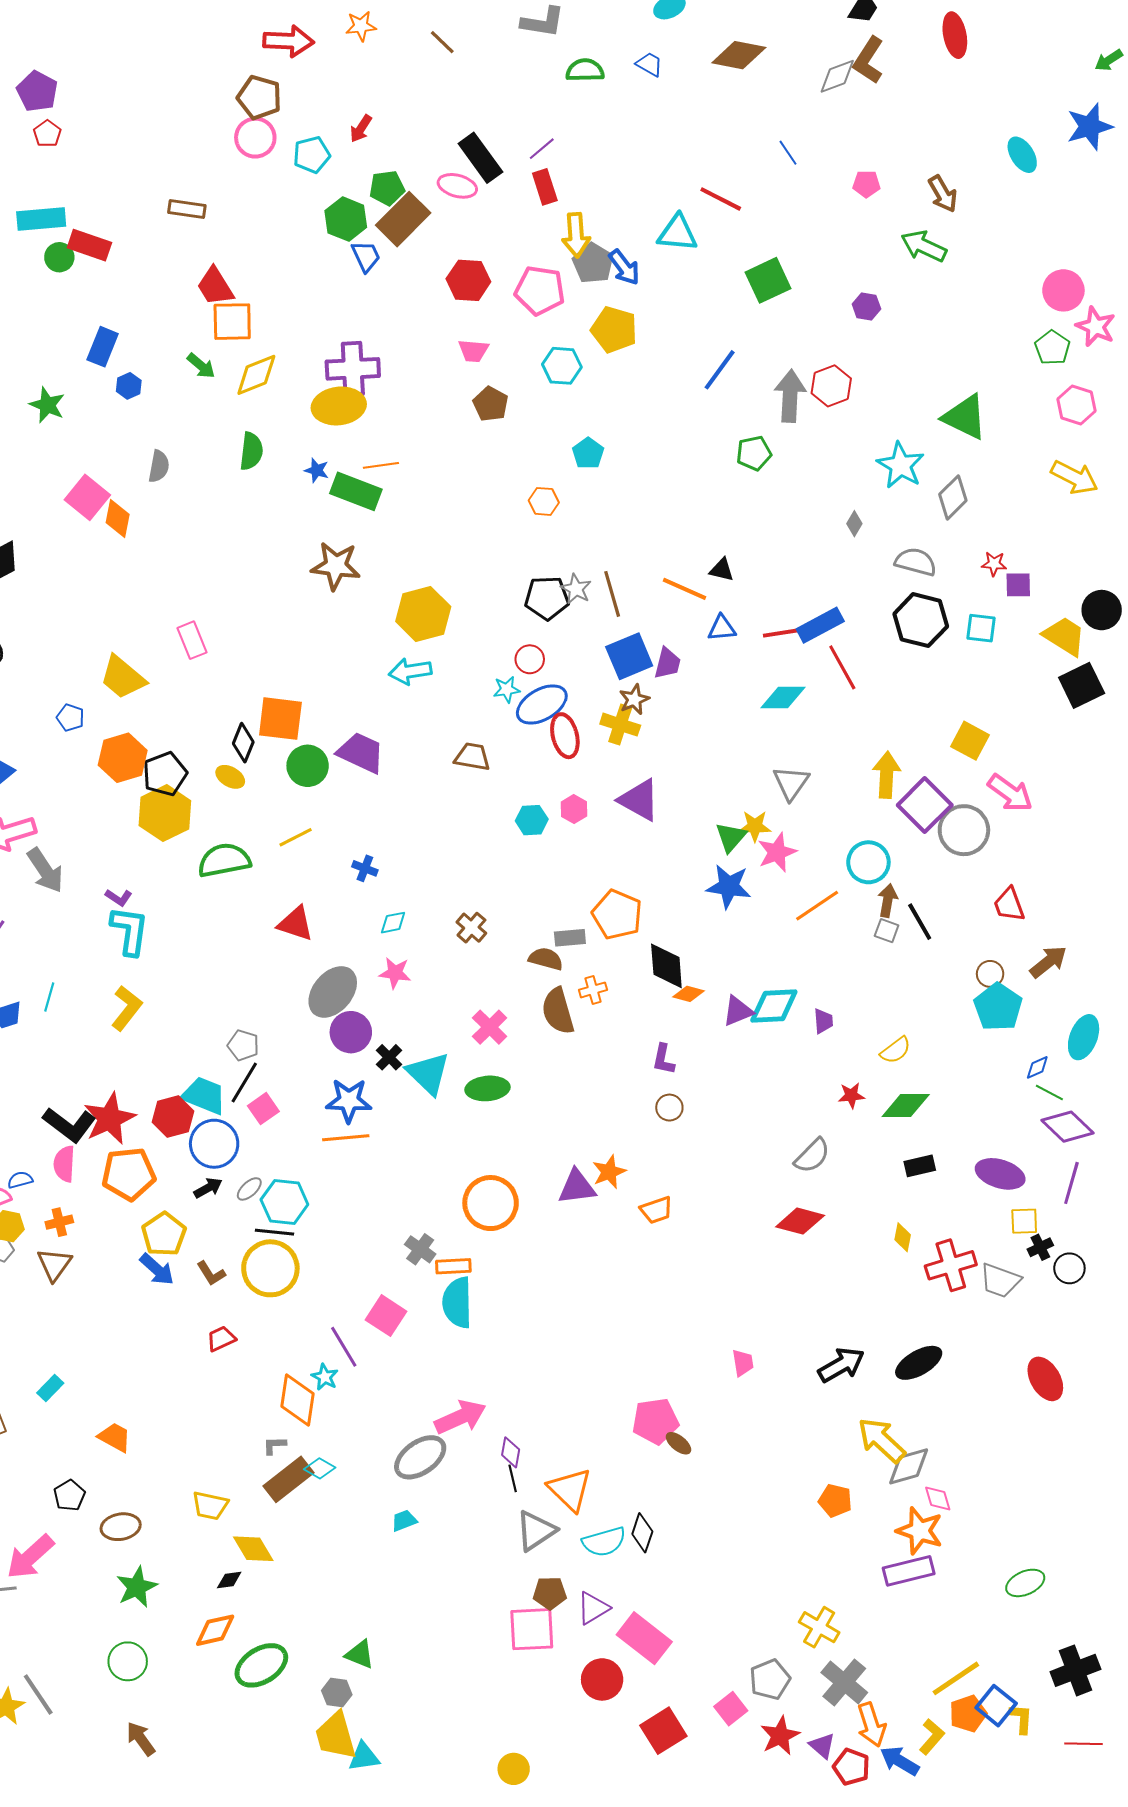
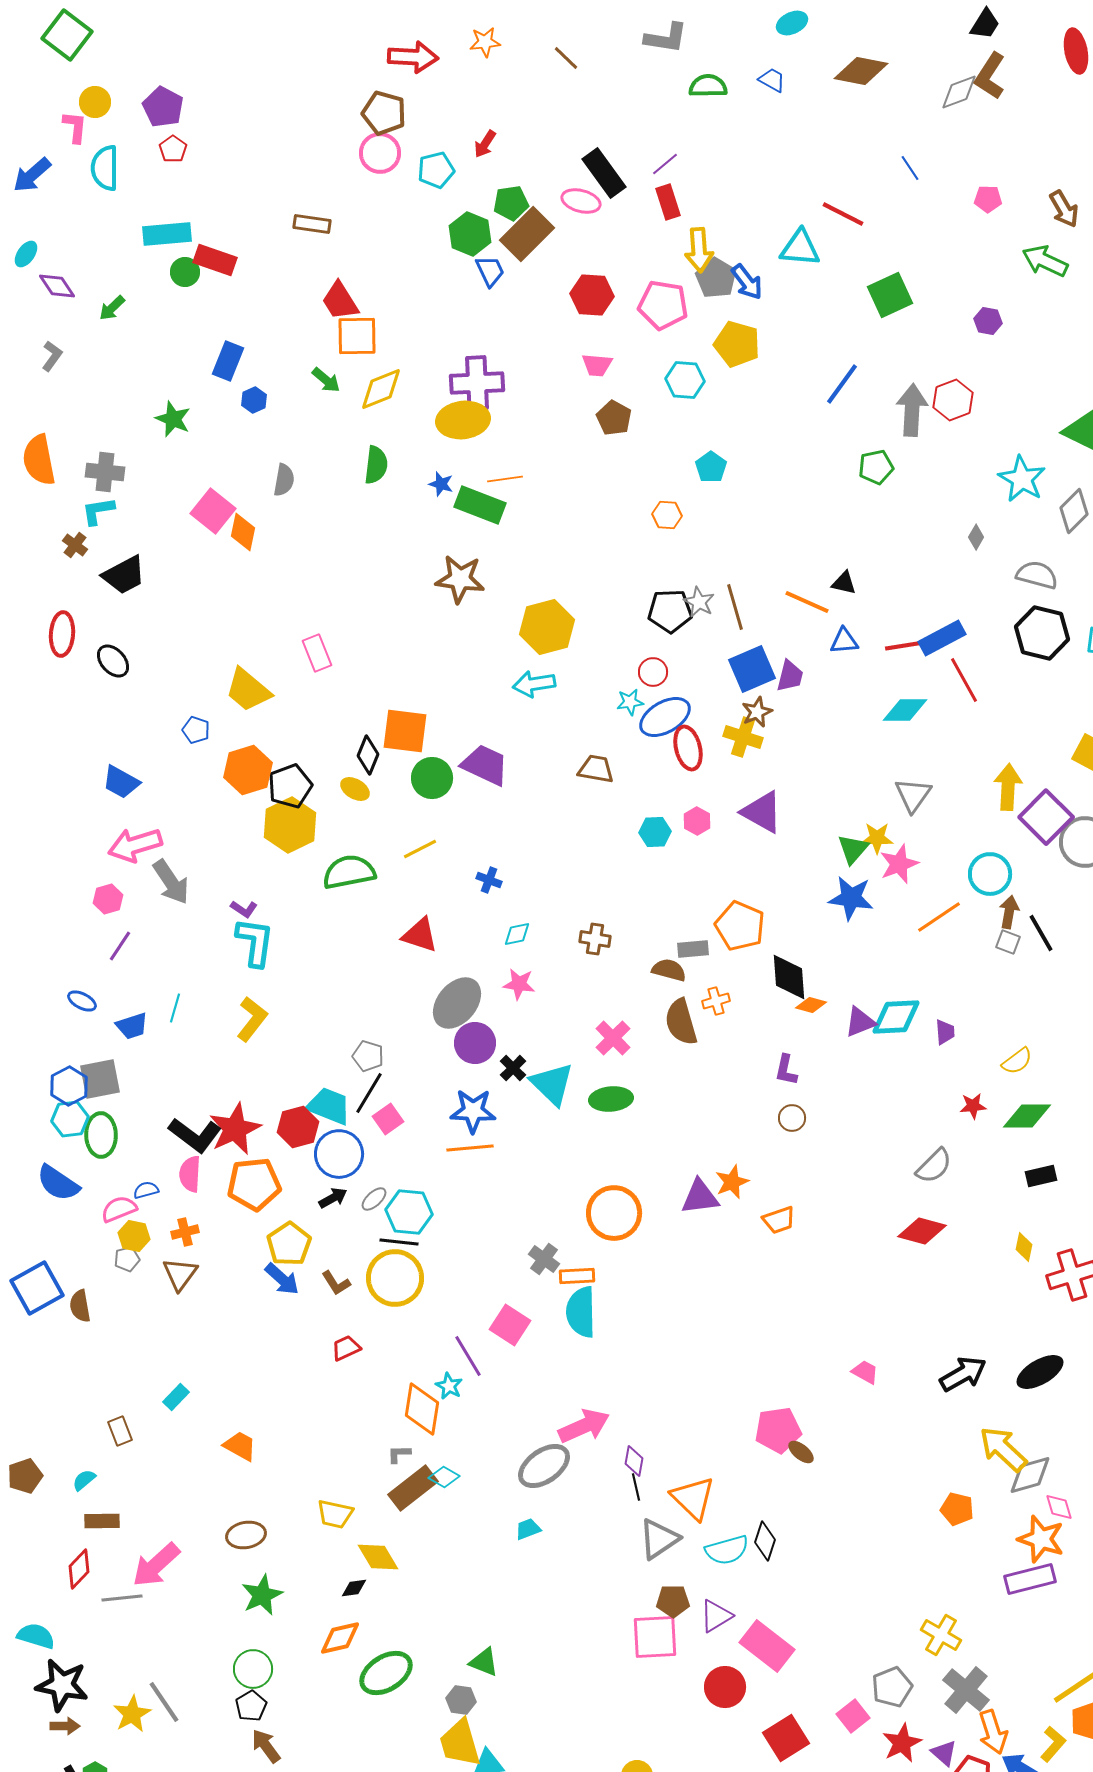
brown cross: (471, 928) -> (595, 939), turned -32
pink trapezoid: (743, 1363) -> (865, 1372), turned -52
black pentagon: (69, 1496) -> (251, 1706), moved

